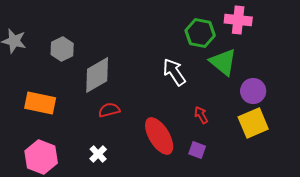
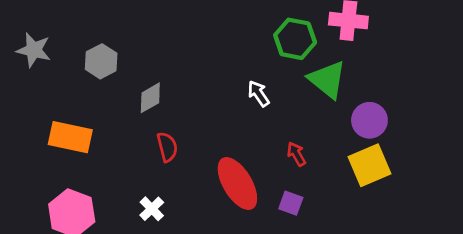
white arrow: (174, 72) -> (258, 94), size x0.7
gray diamond: (97, 75) -> (150, 98), size x0.6
red semicircle: (109, 110) -> (167, 147), turned 90

